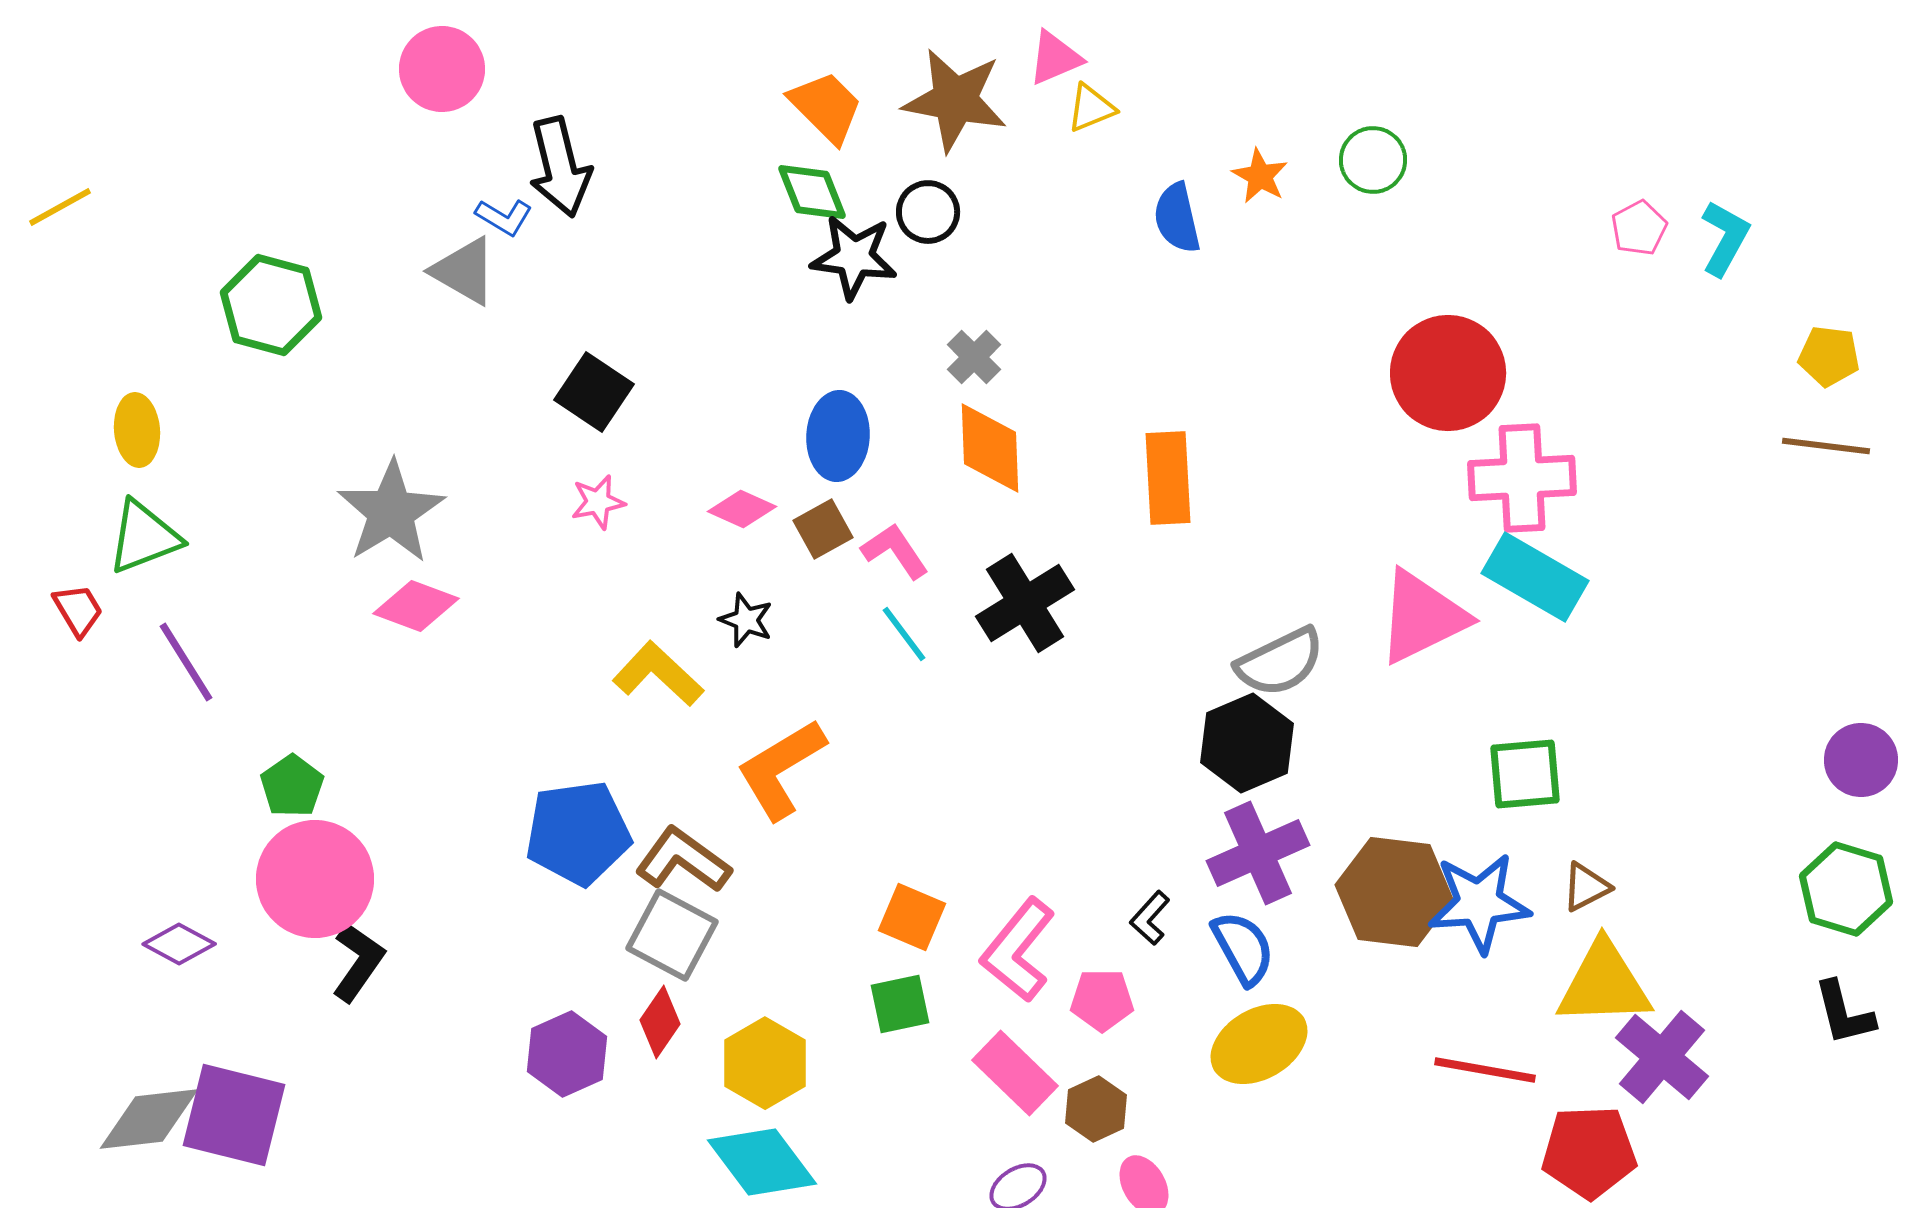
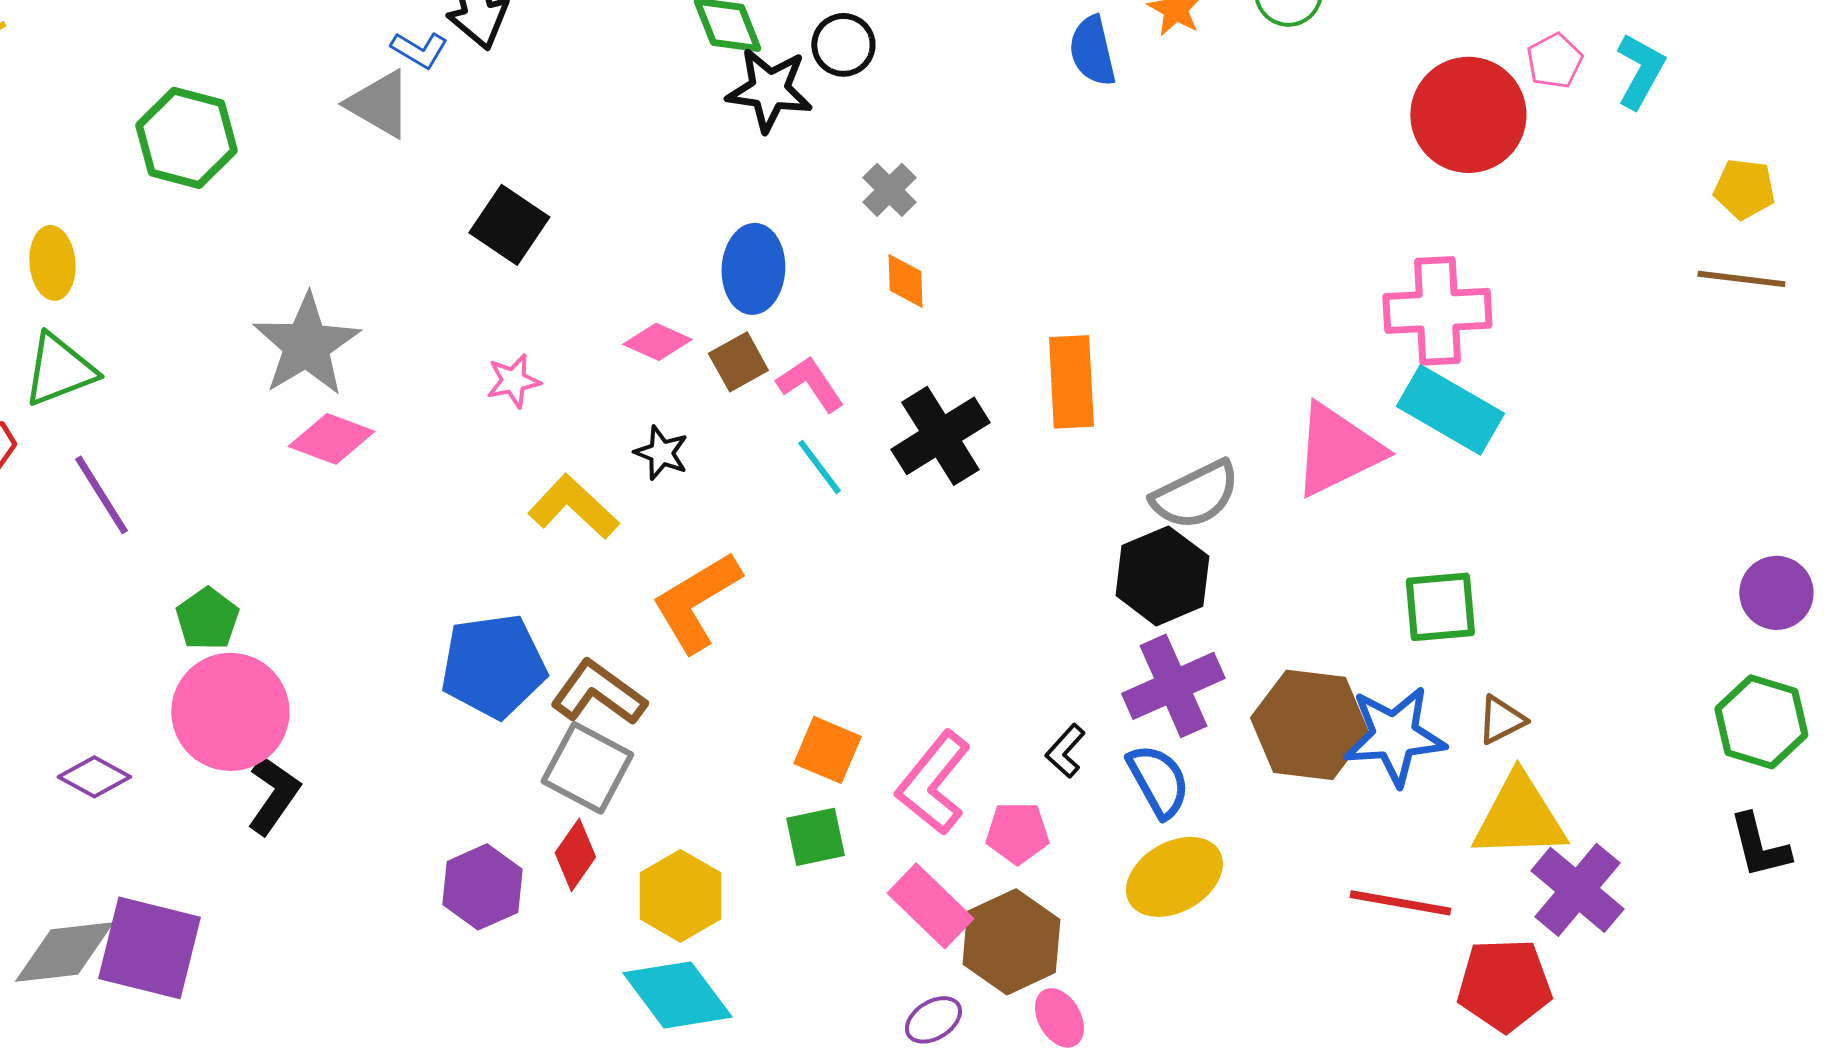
red circle: (1448, 373) -> (1468, 115), moved
orange diamond: (990, 448) -> (905, 281), size x0.6
orange rectangle: (1168, 478) -> (1071, 382), moved
pink star: (598, 502) -> (513, 381), moved
brown hexagon: (1096, 1109) -> (1011, 942), size x1.6

